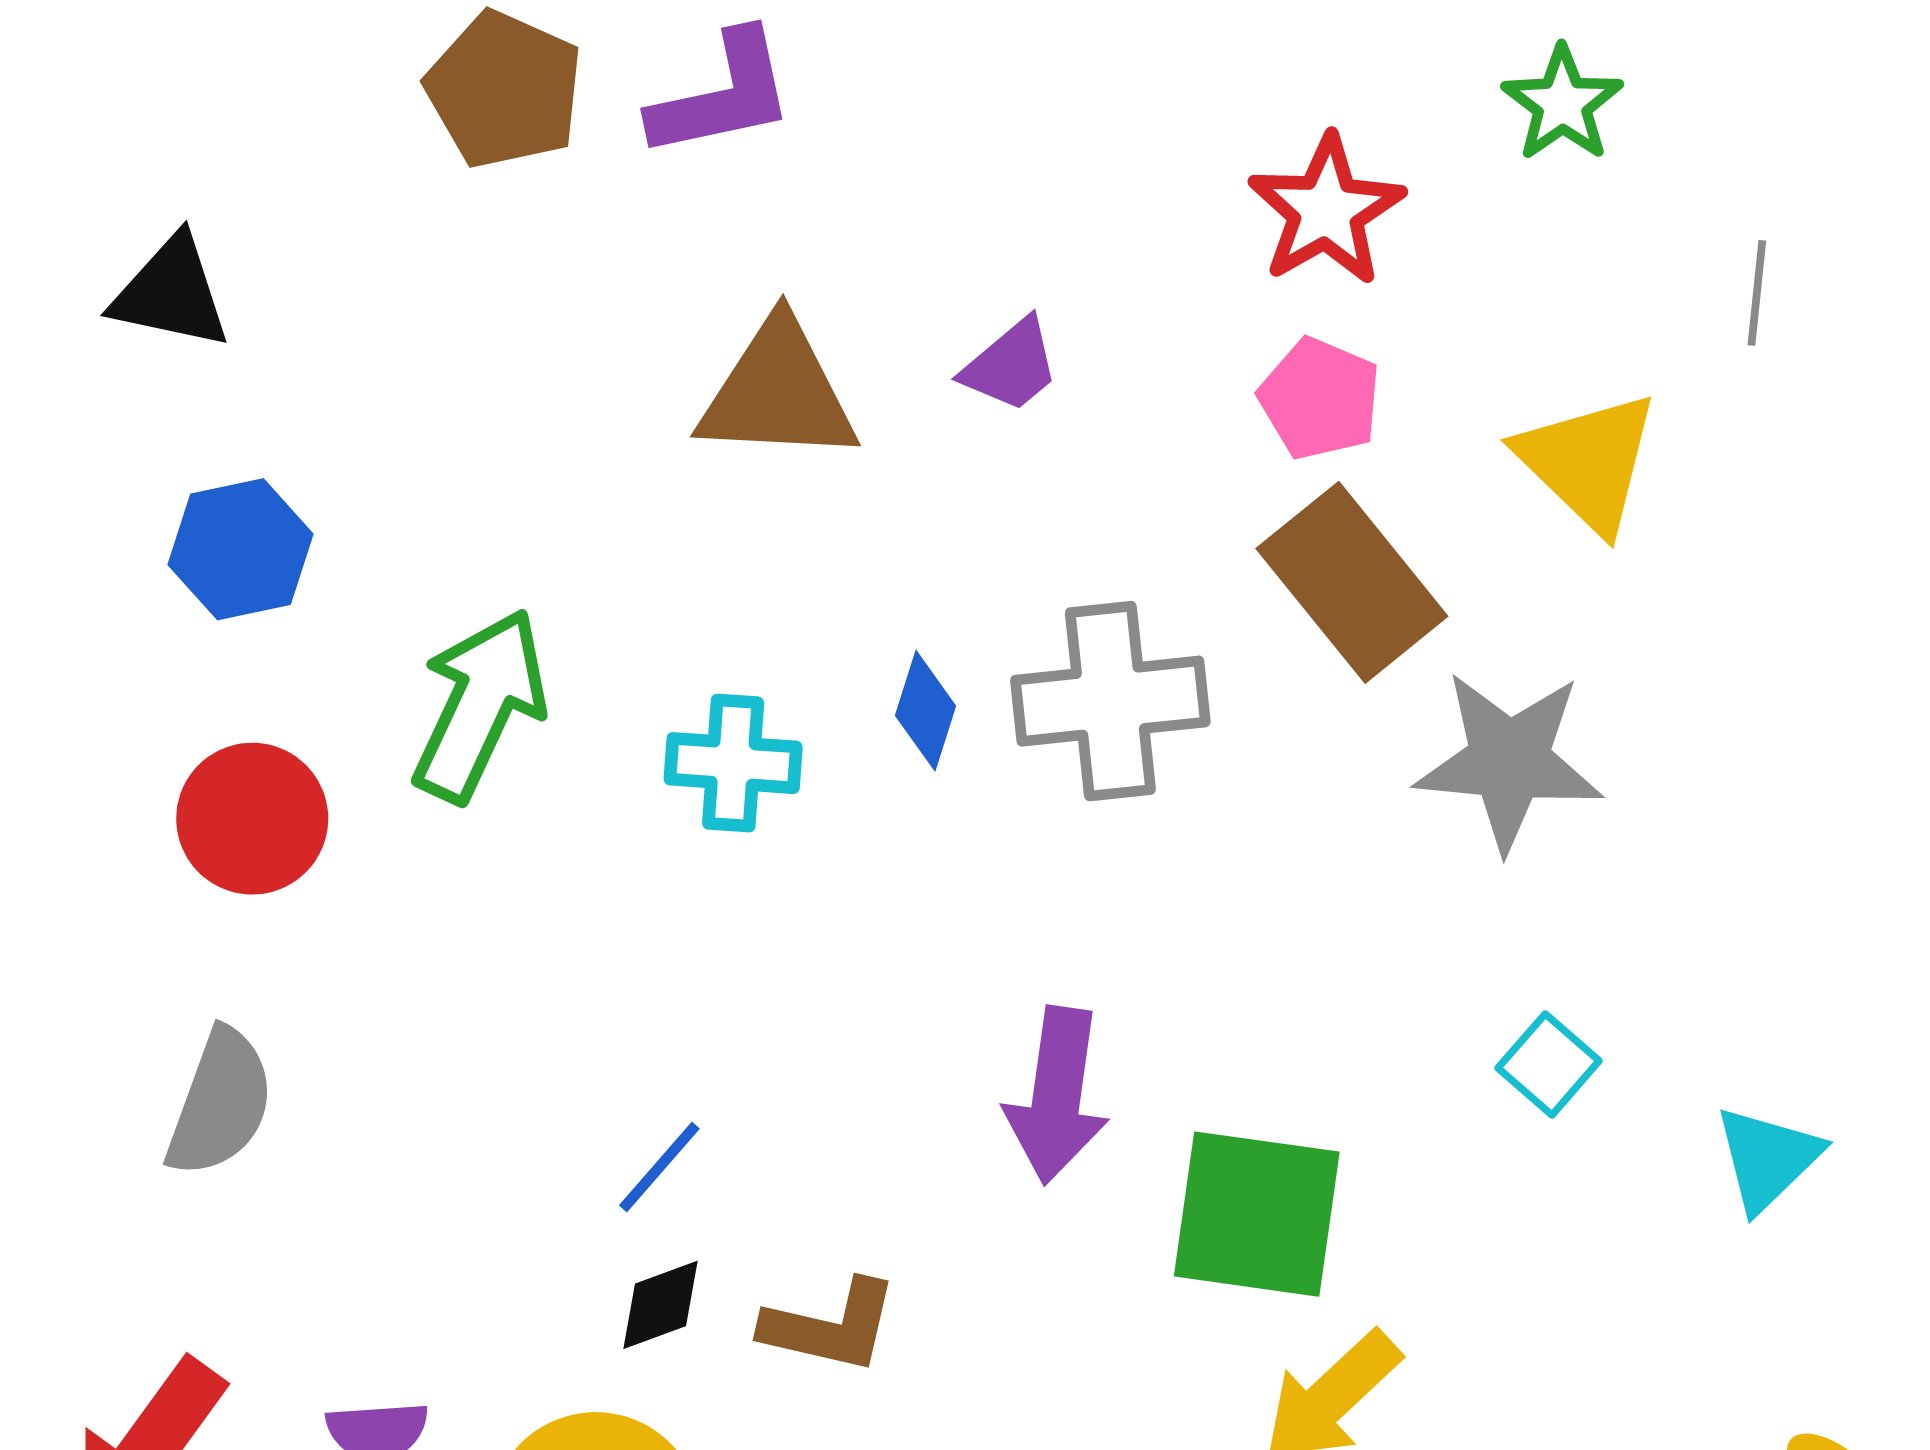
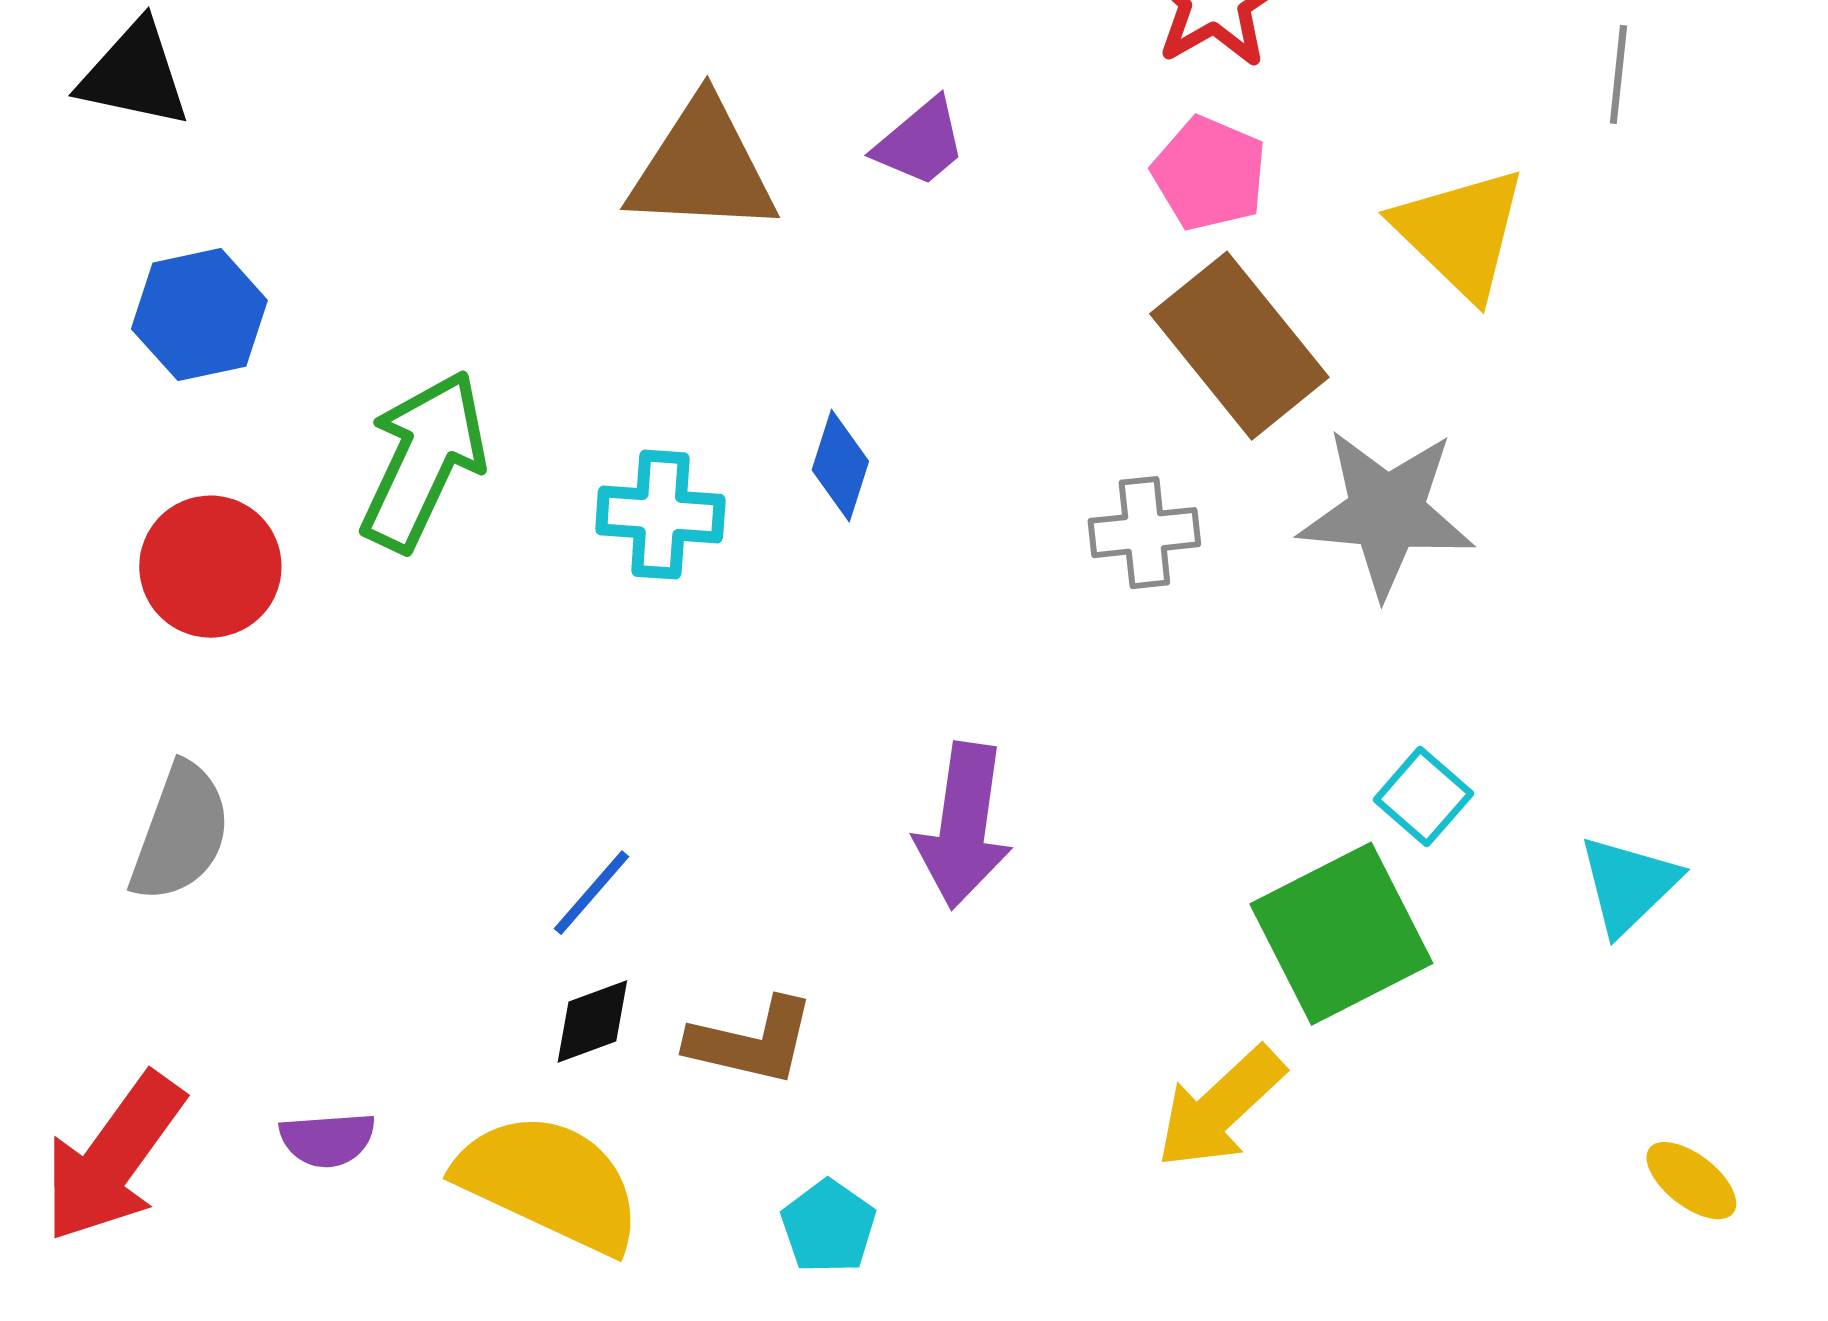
gray cross: (1110, 701) -> (1144, 533), moved, size x0.6
green square: (1257, 1214) -> (1341, 934), moved, turned -35

